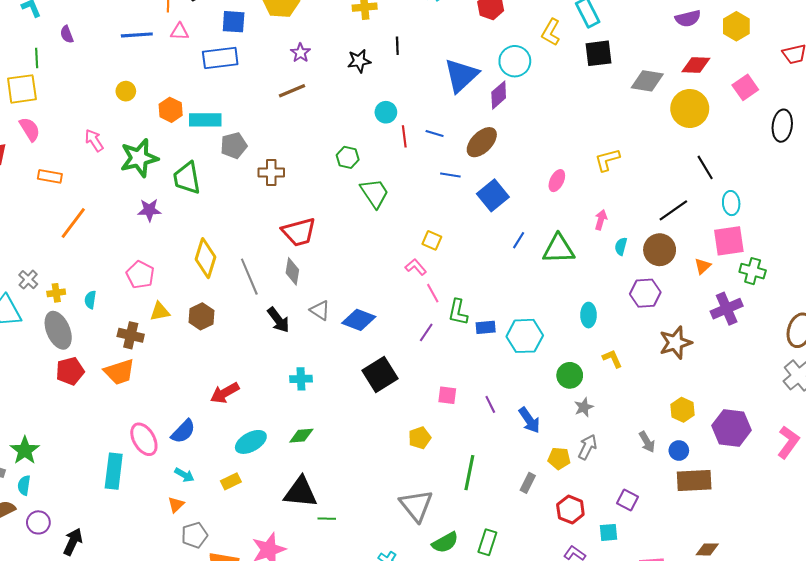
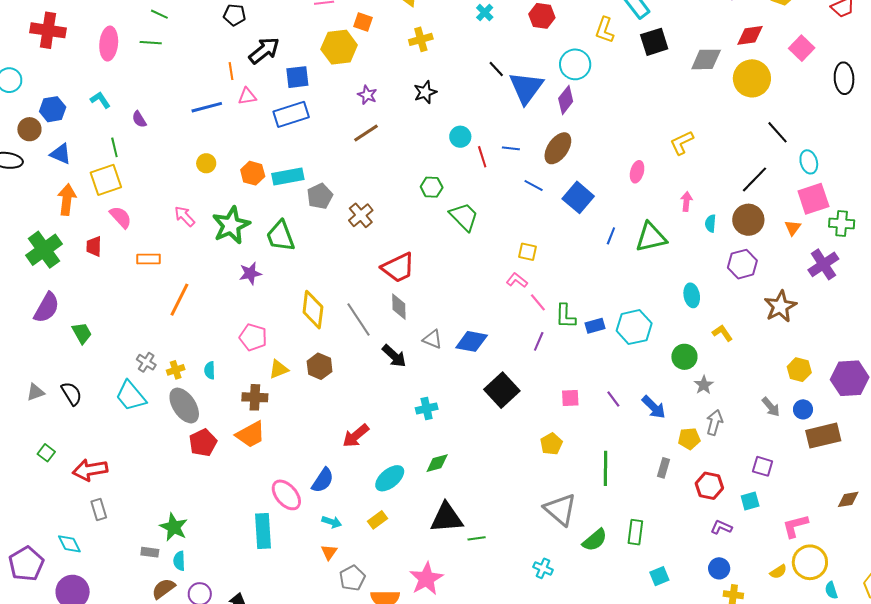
black line: (397, 46) -> (496, 69), moved, turned -30
brown cross: (271, 172) -> (361, 215), turned -30
blue line: (450, 175) -> (534, 185), turned 30

